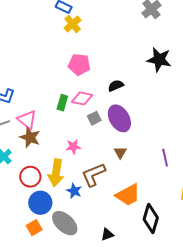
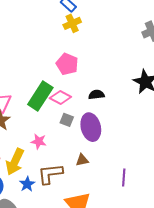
green rectangle: (62, 103) -> (40, 96), size x1.8
gray square: (94, 118) -> (67, 120), turned 32
brown triangle: (120, 153) -> (82, 160), turned 32

